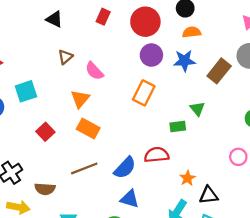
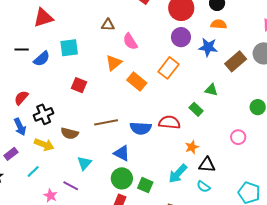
brown triangle: (65, 57) -> (108, 25), turned 32
green triangle: (197, 109) -> (211, 90), turned -48
green rectangle: (178, 126) -> (196, 109), moved, turned 40
orange rectangle: (88, 129) -> (137, 81), moved
red square: (45, 132) -> (79, 85), turned -35
blue semicircle: (125, 168) -> (141, 128), turned 40
blue triangle: (130, 199) -> (122, 153), moved

